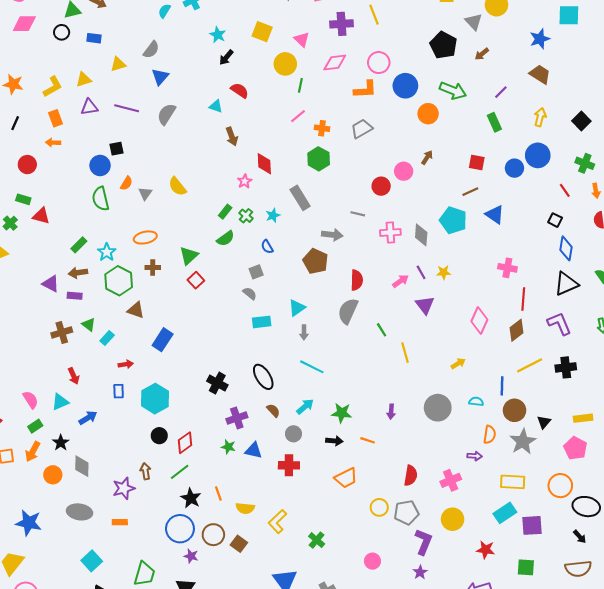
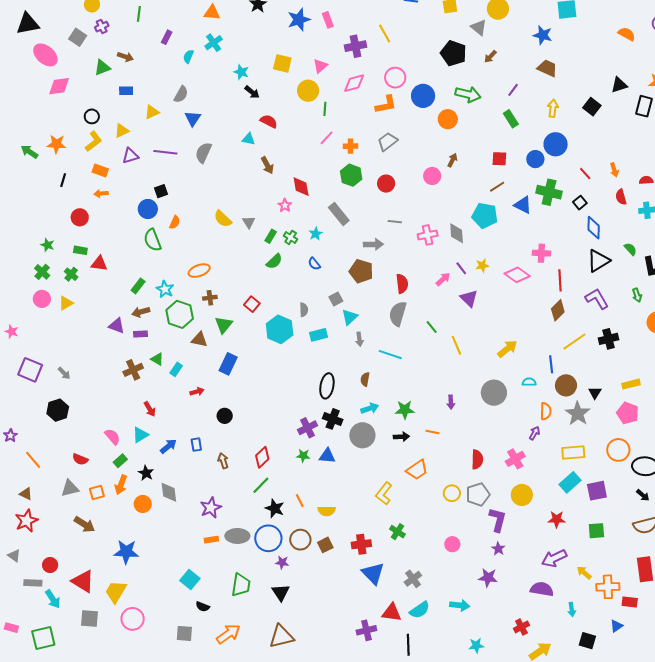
black circle: (62, 32) -> (92, 116), moved
blue star: (540, 39) -> (543, 35), turned -30
pink triangle: (302, 40) -> (320, 66), turned 42
black arrow: (226, 57) -> (252, 92), turned -84
orange rectangle: (55, 118) -> (100, 171), turned -42
green cross: (585, 163) -> (549, 192), moved, size x1.4
red circle: (381, 186) -> (386, 184), moved
gray triangle: (145, 194) -> (249, 222), moved
black square: (555, 220) -> (580, 203), turned 32
green triangle: (189, 256) -> (224, 325), moved
gray square: (256, 272) -> (336, 299), moved
gray semicircle: (250, 293) -> (304, 310), turned 56
pink diamond: (479, 321) -> (517, 275), moved, turned -70
yellow arrow: (458, 364) -> (507, 349), size x1.5
cyan line: (312, 367) -> (390, 355), moved
black ellipse: (263, 377) -> (327, 386), turned 50
black cross: (217, 383) -> (333, 419), moved
blue rectangle: (119, 391) -> (196, 445), moved
cyan hexagon: (155, 399) -> (280, 329), moved
cyan arrow: (305, 407) -> (370, 408), turned 30
brown semicircle: (273, 410) -> (365, 379), moved, turned -120
gray circle: (293, 434) -> (362, 435), size x1.6
black circle: (159, 436) -> (225, 416), moved
purple arrow: (475, 456) -> (534, 433), turned -56
red cross: (289, 465) -> (361, 544), moved
brown arrow: (145, 471) -> (223, 461), moved
gray ellipse: (80, 512) -> (237, 536), moved
yellow L-shape: (277, 522) -> (384, 493), moved
brown square: (239, 544) -> (325, 545), turned 35

